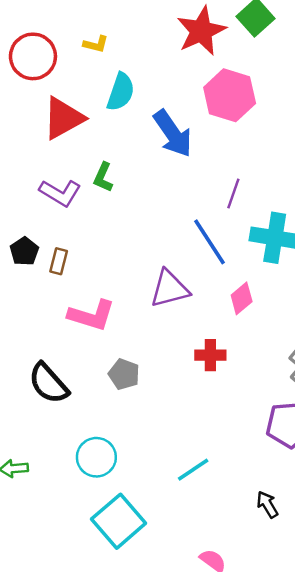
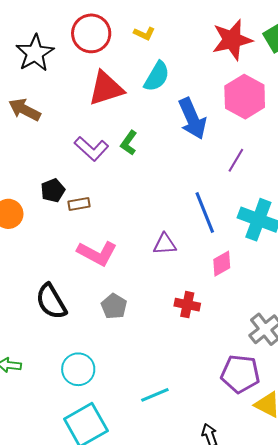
purple line: (233, 193) -> (236, 160), moved
brown rectangle: (59, 261) -> (79, 204), turned 55
purple triangle: (170, 289) -> (165, 244), size x0.7

